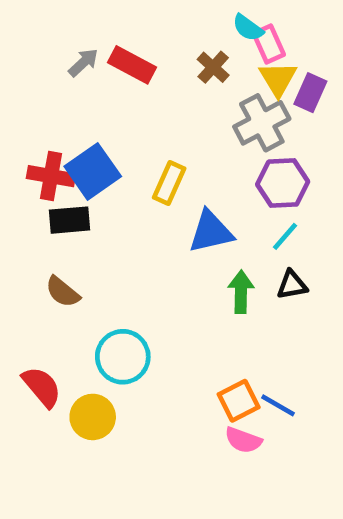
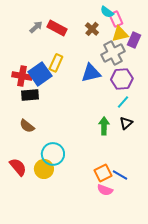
yellow triangle: (278, 79) -> (120, 34), turned 48
yellow rectangle: (169, 183) -> (56, 63), moved
blue triangle: (211, 232) -> (91, 73), moved
black triangle: (292, 285) -> (126, 123), turned -32
yellow circle: (93, 417) -> (44, 169), moved

